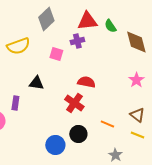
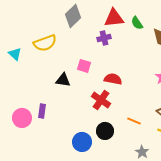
pink square: (56, 54) -> (84, 66), moved
purple rectangle: (15, 103) -> (42, 111), moved

